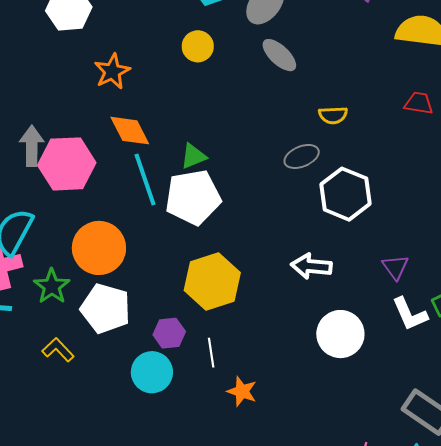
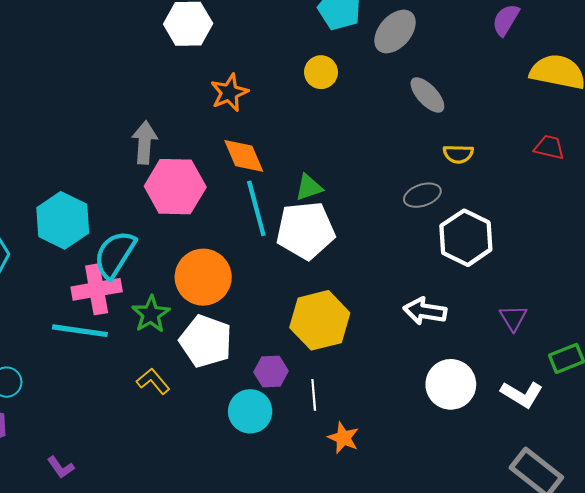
gray ellipse: (279, 55) -> (427, 95), moved
gray arrow: (32, 146) -> (145, 142), moved
white L-shape: (410, 314) -> (522, 394), moved, turned -39

